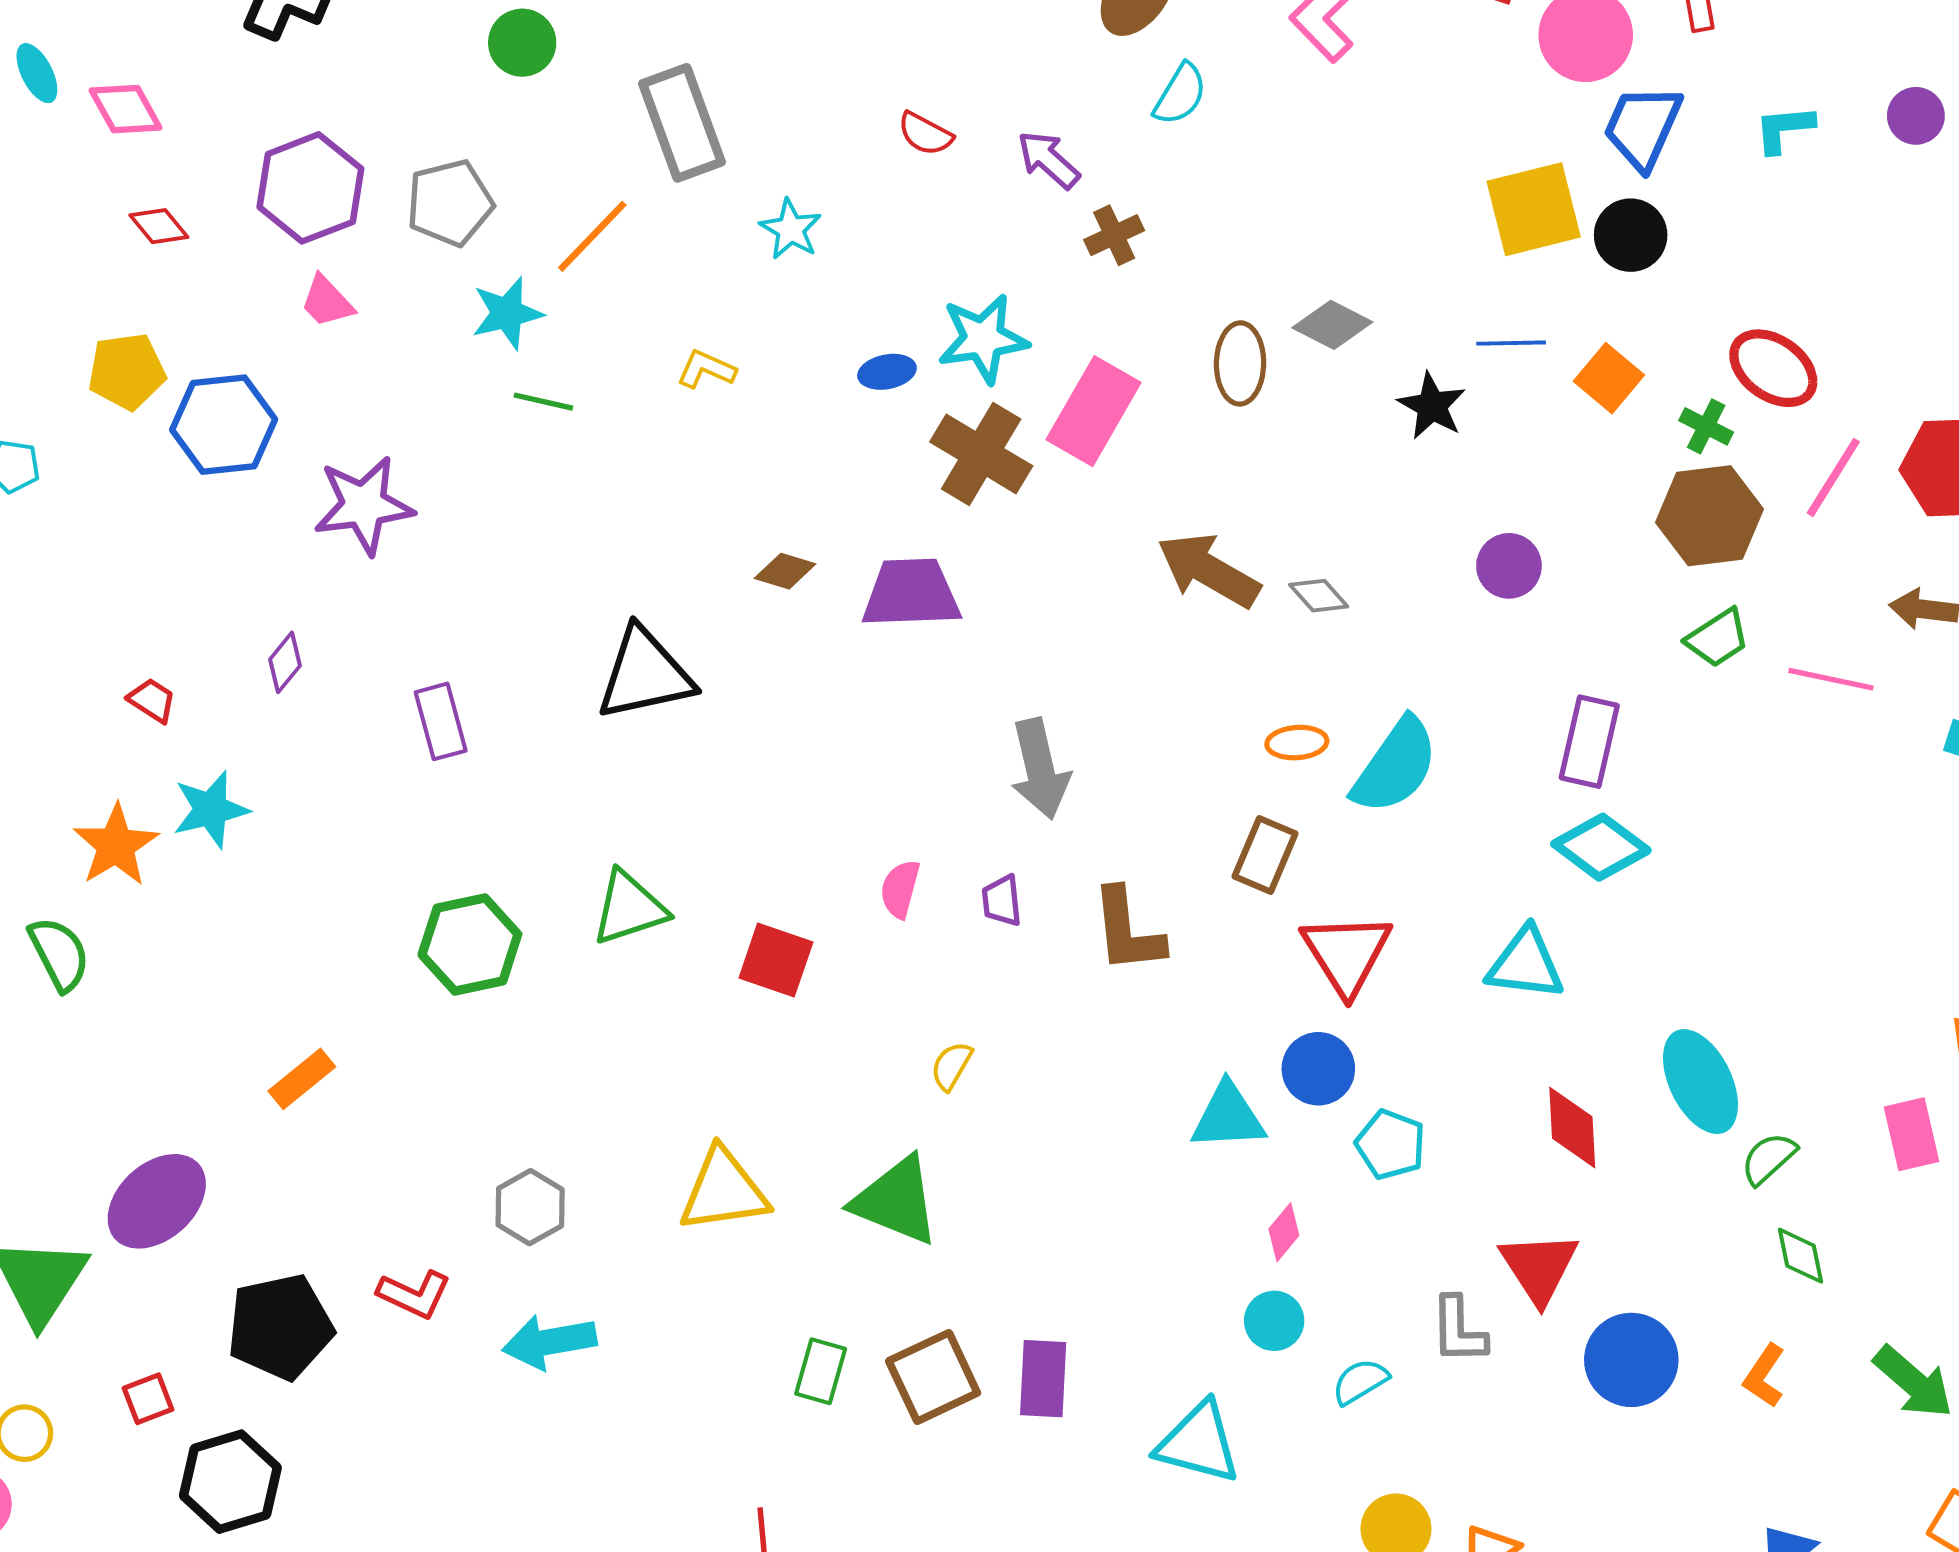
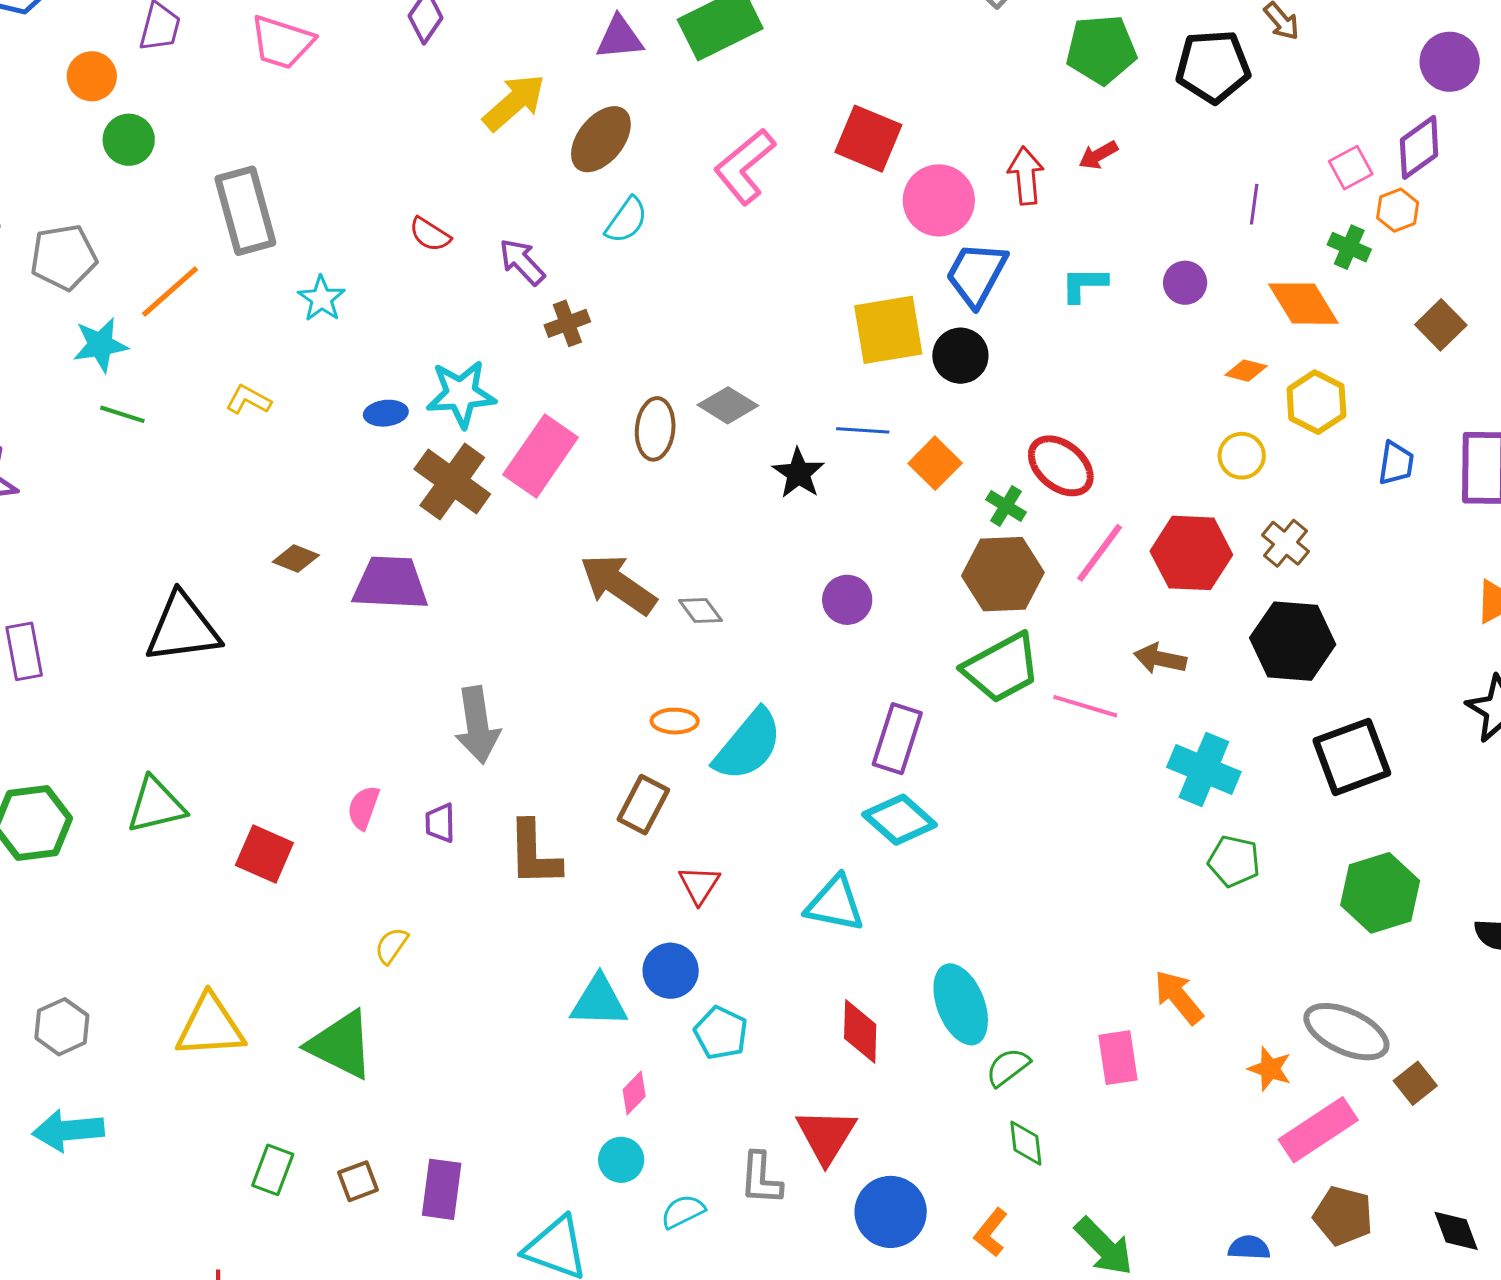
green trapezoid: (1718, 638) -> (1002, 668), size x1.6
red triangle: (1346, 954) -> (699, 885), size x0.6
brown square: (933, 1377) -> (358, 1181), size x0.6

